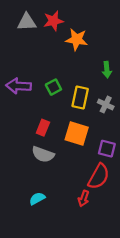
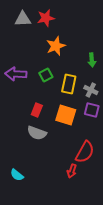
orange star: (77, 39) -> (56, 46), moved, turned -30
purple square: (107, 149) -> (92, 110), moved
cyan semicircle: (37, 199) -> (17, 175), moved, turned -112

